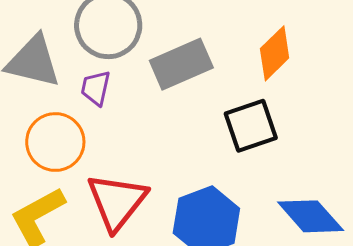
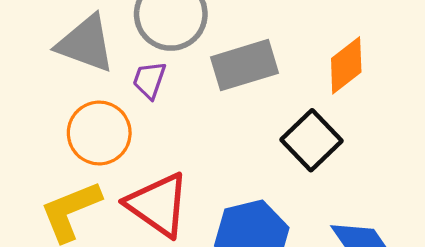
black square: (251, 126) -> (311, 140), turned -32
red triangle: (117, 202) -> (158, 205), turned -40

